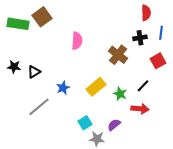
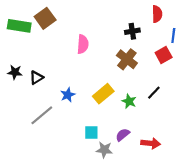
black cross: (140, 38) -> (132, 31), moved
red square: (158, 61) -> (164, 55), moved
red arrow: (140, 109) -> (151, 143), moved
cyan square: (85, 123) -> (91, 133), turned 32

